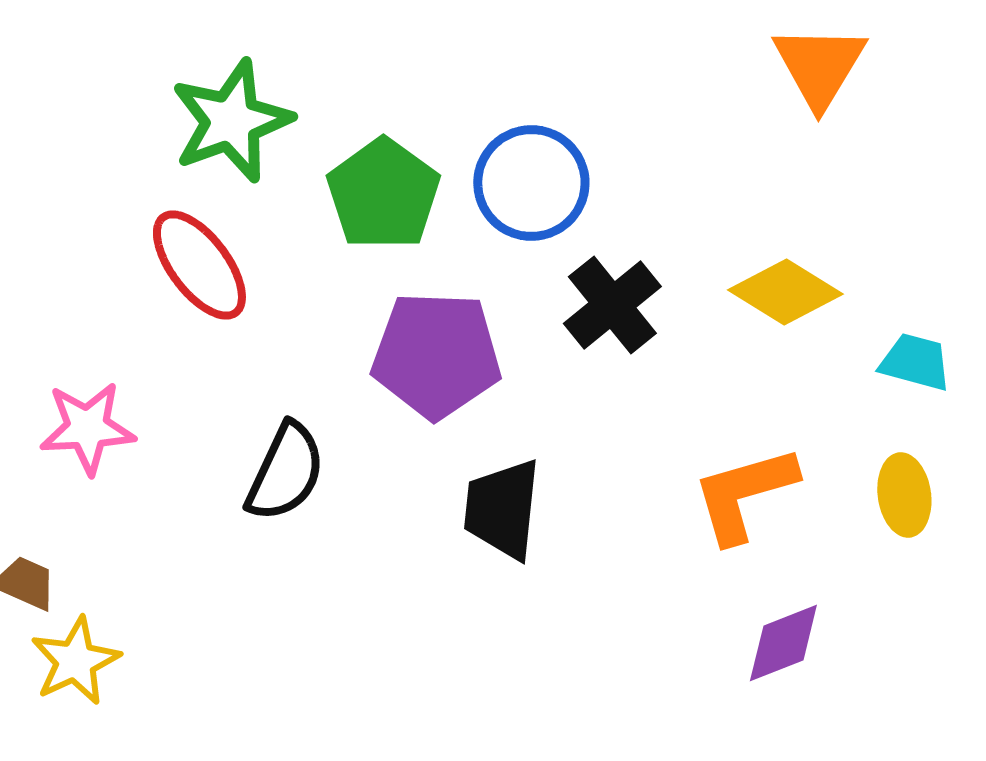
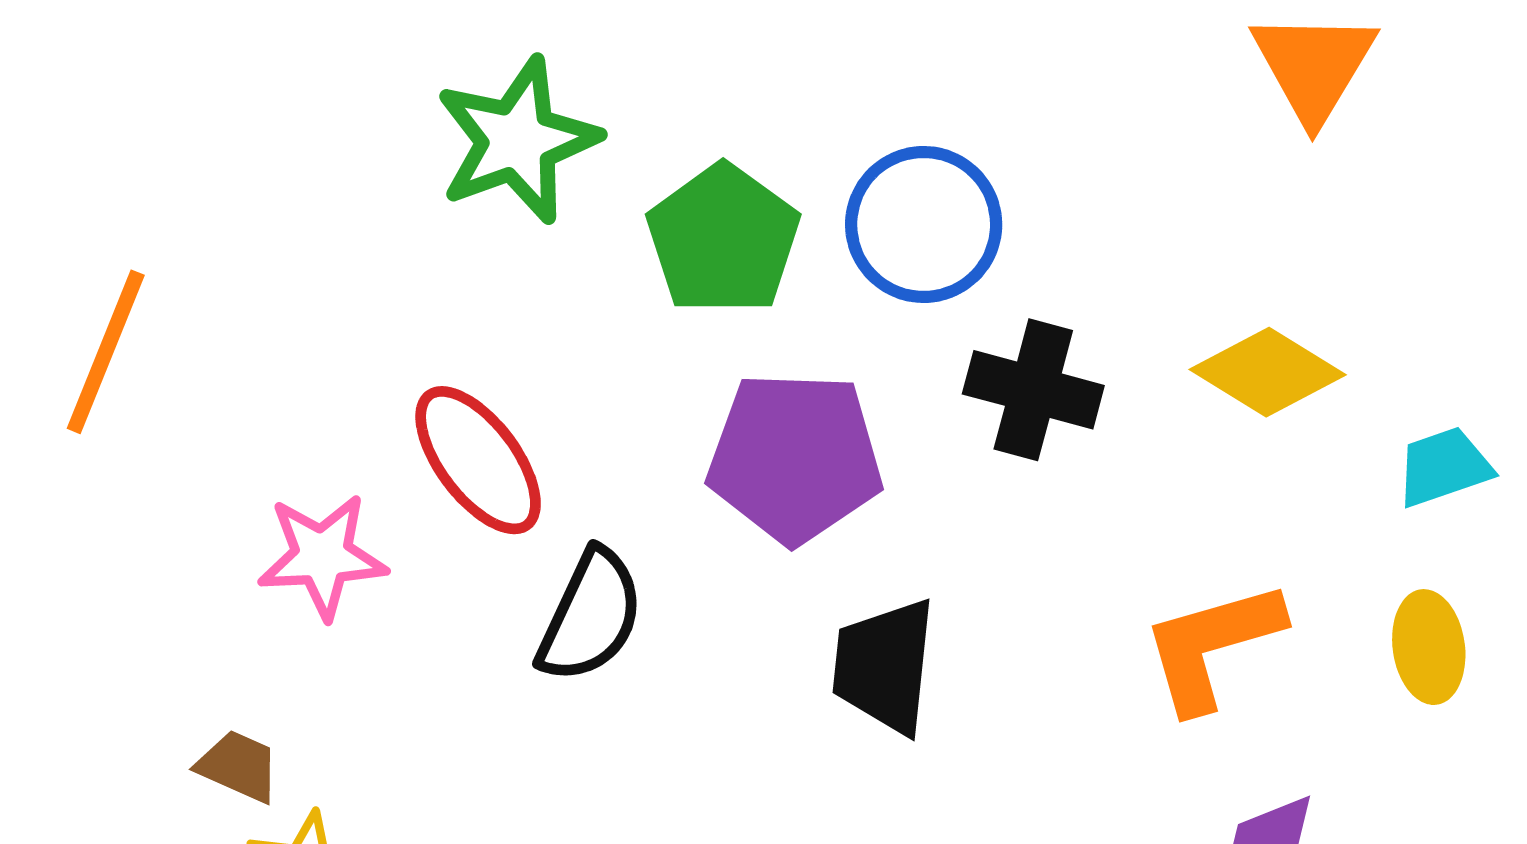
red ellipse: (199, 265) -> (478, 460), moved
black cross: (612, 305) -> (1033, 390), turned -36
cyan trapezoid: (915, 362) -> (1444, 467), turned -34

